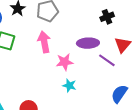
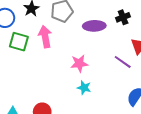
pink arrow: (44, 42) -> (45, 37), moved
purple ellipse: (88, 43) -> (94, 26), moved

